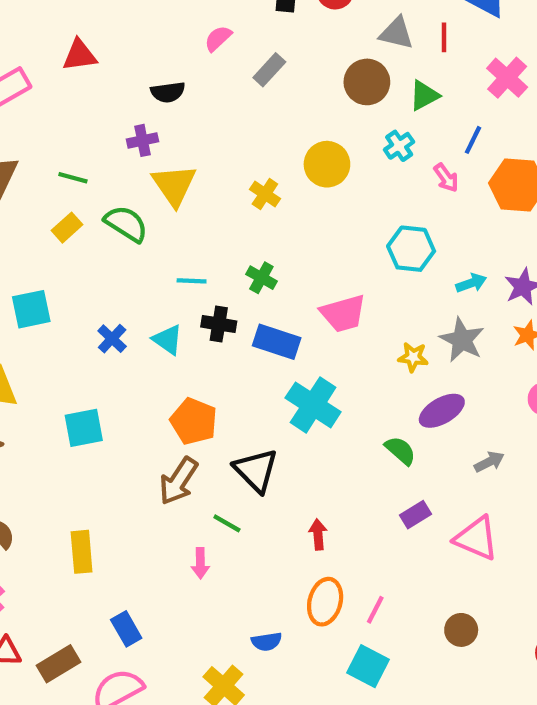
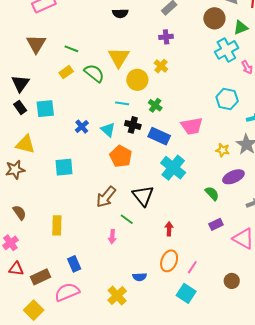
purple cross: (142, 140) -> (166, 37), moved
cyan cross: (399, 146) -> (226, 50), size x1.6
yellow circle: (327, 164) -> (137, 80), moved
orange pentagon: (194, 421) -> (121, 156), moved

